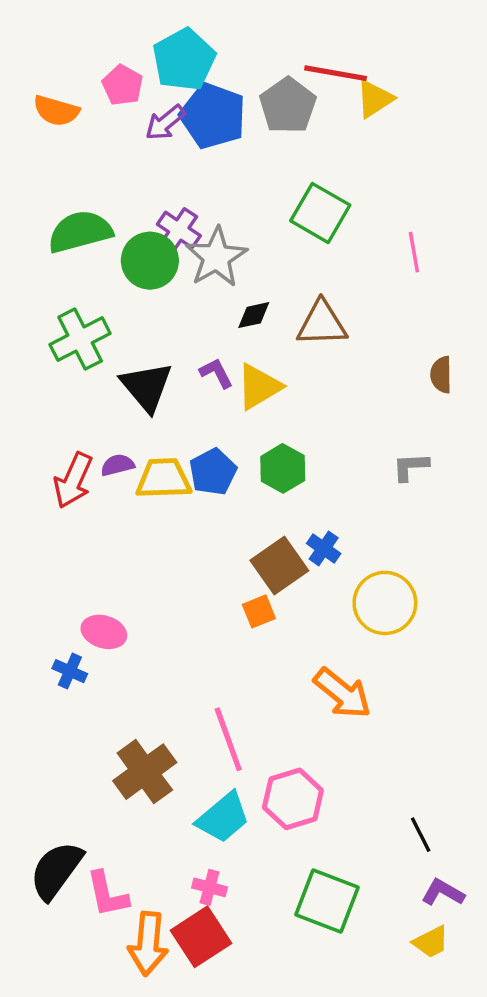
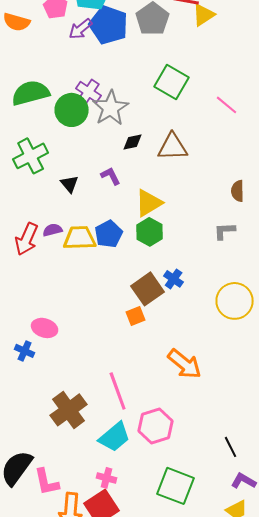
pink line: (414, 252) -> (227, 105), turned -40
brown semicircle: (441, 375) -> (238, 191), moved
black triangle: (146, 387) -> (70, 184), size x0.6
yellow triangle: (259, 387) -> (149, 203), moved
yellow circle: (385, 603) -> (235, 301), moved

